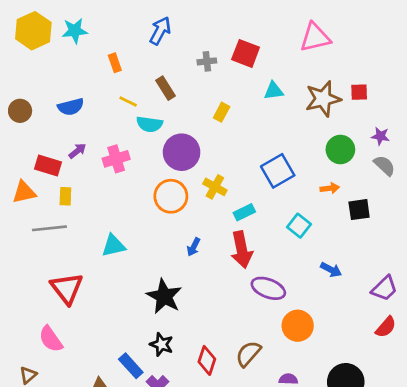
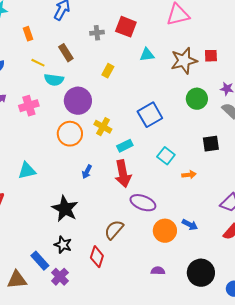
orange arrow: (330, 188) -> (189, 175), moved
blue arrow: (331, 270) -> (190, 225), moved
brown semicircle: (248, 354) -> (114, 230), moved

